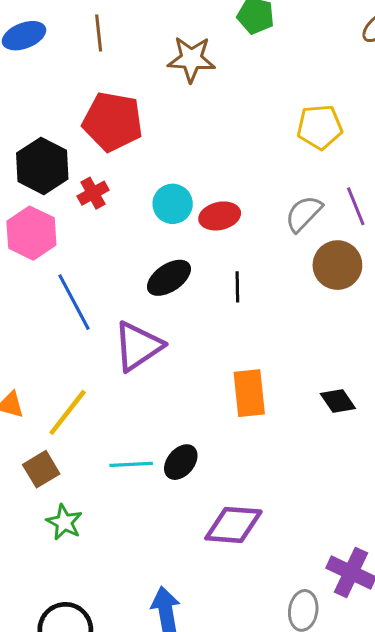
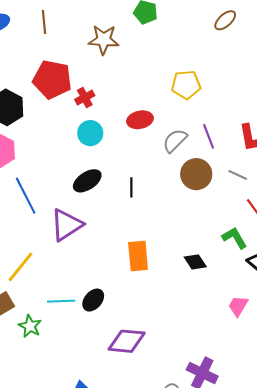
red cross: (93, 193) -> (85, 98), moved
red ellipse: (220, 216) -> (140, 120), moved
green star: (64, 522) -> (30, 326), moved

